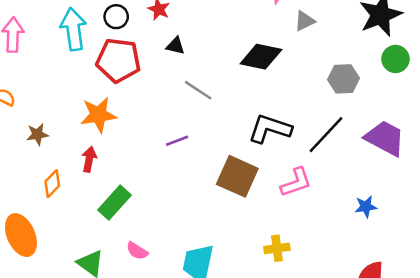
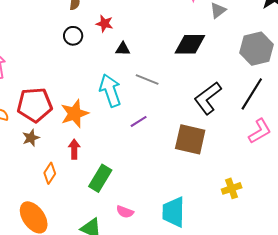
cyan arrow: (73, 29) -> (110, 91), moved
red pentagon: (118, 60) -> (35, 105), moved
gray hexagon: (343, 79) -> (256, 49), size x1.4
black L-shape: (270, 129) -> (208, 98), turned -44
pink L-shape: (296, 182) -> (260, 131), moved

